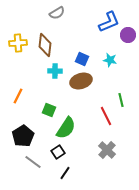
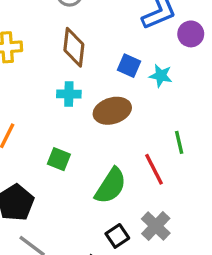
brown diamond: (45, 45) -> (74, 47), moved
blue square: (82, 59) -> (129, 66), moved
green semicircle: (66, 128) -> (111, 186), moved
black square: (58, 152) -> (117, 236), moved

